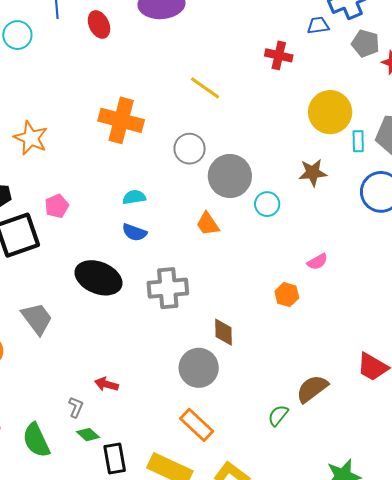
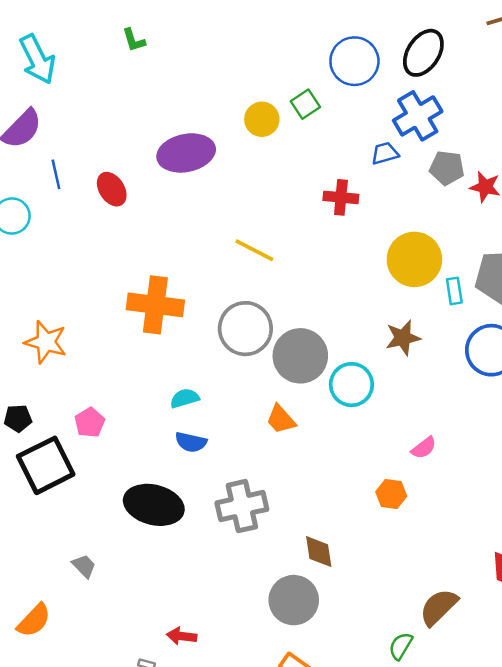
gray circle: (190, 149) -> (245, 329), size x1.4
cyan circle: (267, 204) -> (351, 385), size x1.4
gray trapezoid: (37, 319) -> (84, 566), size x0.6

